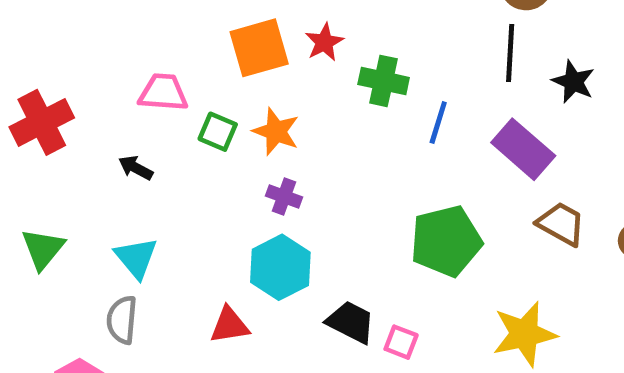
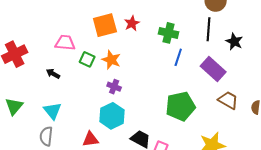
green cross: (384, 81) -> (169, 33), moved

